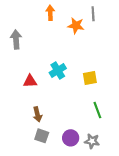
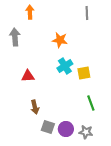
orange arrow: (50, 13) -> (30, 12), moved
orange star: (76, 26) -> (60, 40), moved
cyan cross: (58, 71) -> (65, 66), moved
gray square: (42, 136) -> (48, 127), moved

